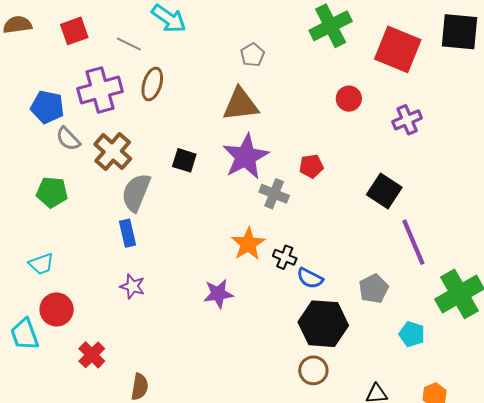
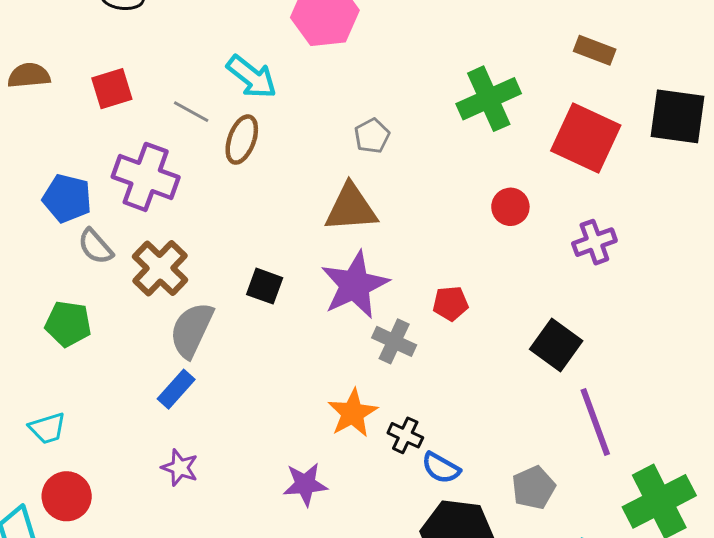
brown ellipse: (152, 84) -> (242, 140), moved
purple cross: (100, 90) -> (146, 177), turned 33
blue rectangle: (128, 233) -> (176, 389), turned 52

